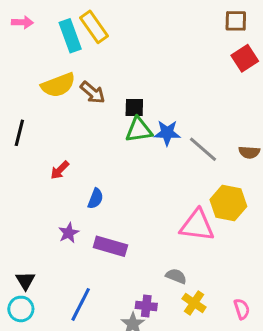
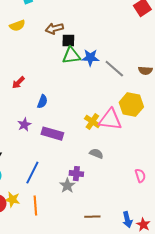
yellow semicircle: (58, 85) -> (17, 26), size x0.7
brown arrow: (93, 93) -> (54, 29), moved, turned 126
yellow cross: (194, 303) -> (92, 122), moved

